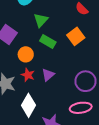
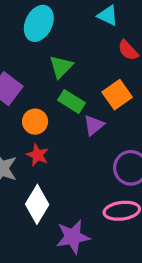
purple triangle: (48, 75) -> (94, 125), moved

